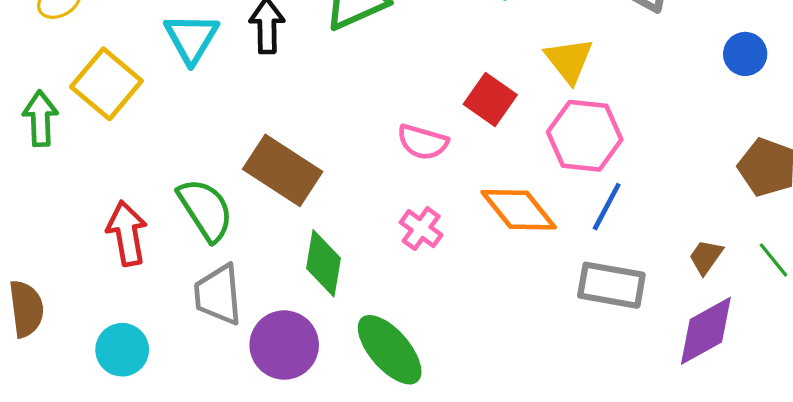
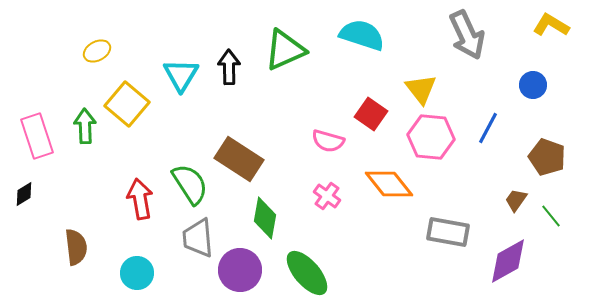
blue line: (607, 207) -> (488, 128), moved
brown trapezoid: (706, 257) -> (516, 200), moved

